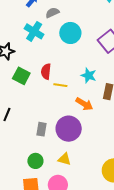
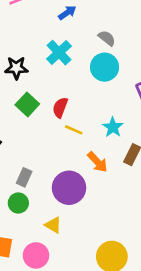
gray semicircle: (52, 13) -> (107, 38), moved, turned 48
gray rectangle: (41, 129) -> (24, 177), moved
green circle: (35, 161) -> (18, 203), moved

